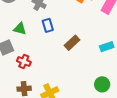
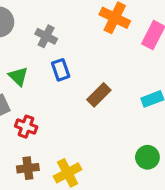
green triangle: (20, 29) -> (18, 76), turned 32

